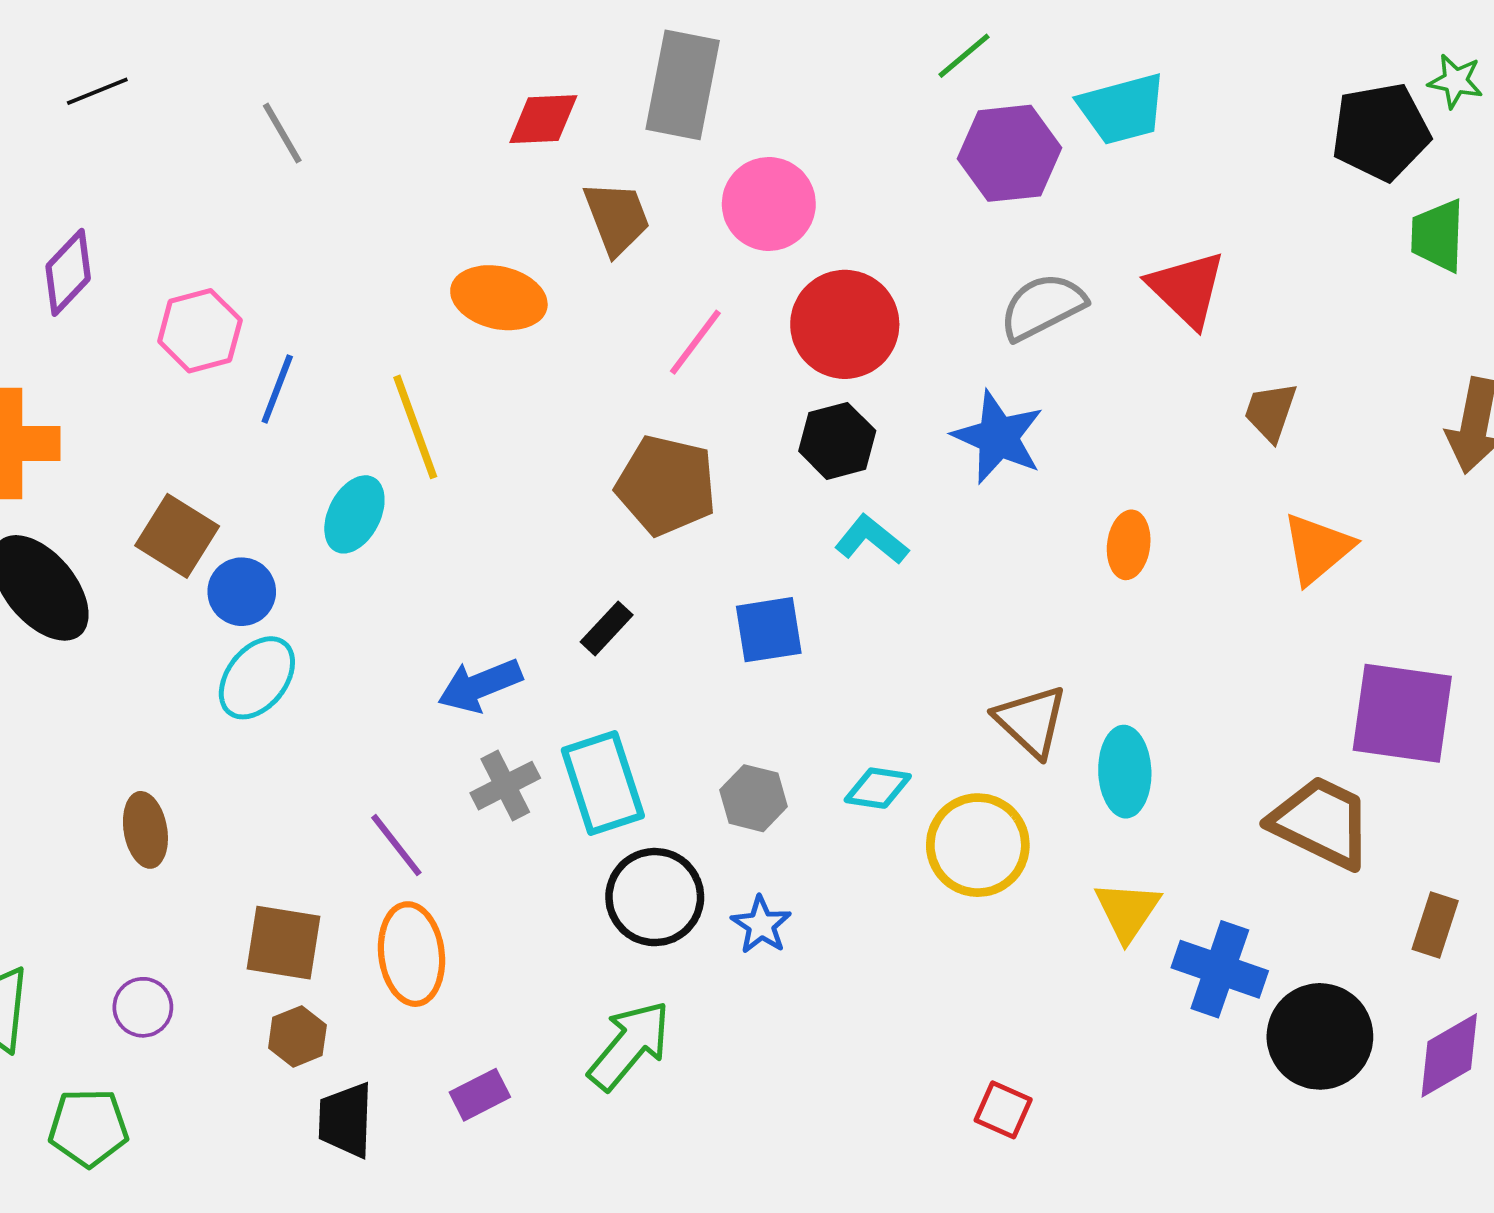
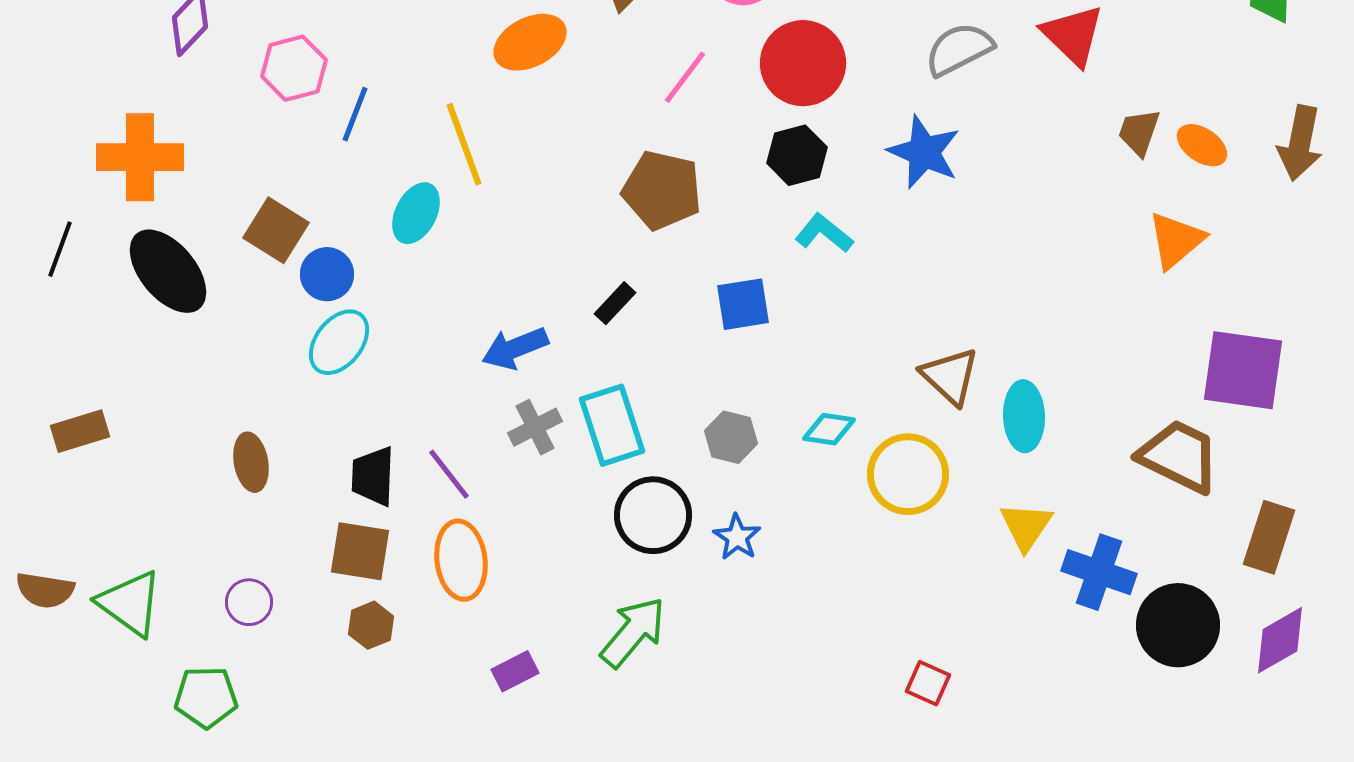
orange ellipse: (499, 298) -> (530, 42), turned -40
orange ellipse: (1129, 545) -> (1202, 145), moved, turned -63
brown rectangle: (1435, 925) -> (1269, 537), size x1.4
black trapezoid: (346, 1120) -> (373, 476), moved

